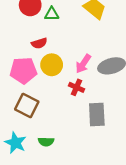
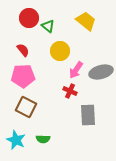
green triangle: (52, 14) -> (48, 26), turned 40
red semicircle: (39, 43) -> (23, 50), moved, turned -112
yellow circle: (52, 65) -> (60, 51), moved

